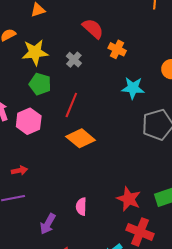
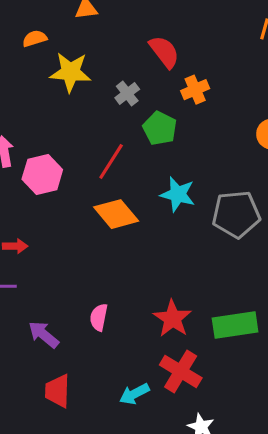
orange cross: (117, 49) -> (195, 90), turned 30
green pentagon: (40, 84) -> (160, 128), moved
cyan star: (133, 88) -> (178, 194), moved
purple arrow: (48, 224) -> (44, 334), turned 90

